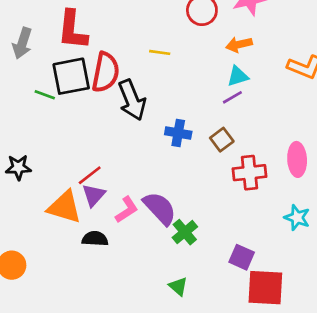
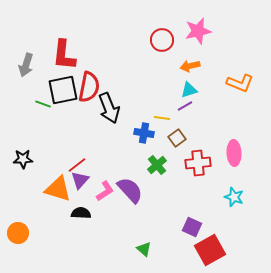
yellow line: (160, 52) -> (162, 118), moved
green cross: (185, 232) -> (157, 165), moved
red square: (265, 288) -> (210, 250), turned -32

